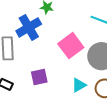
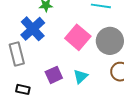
cyan triangle: (79, 85) -> (80, 76), moved

